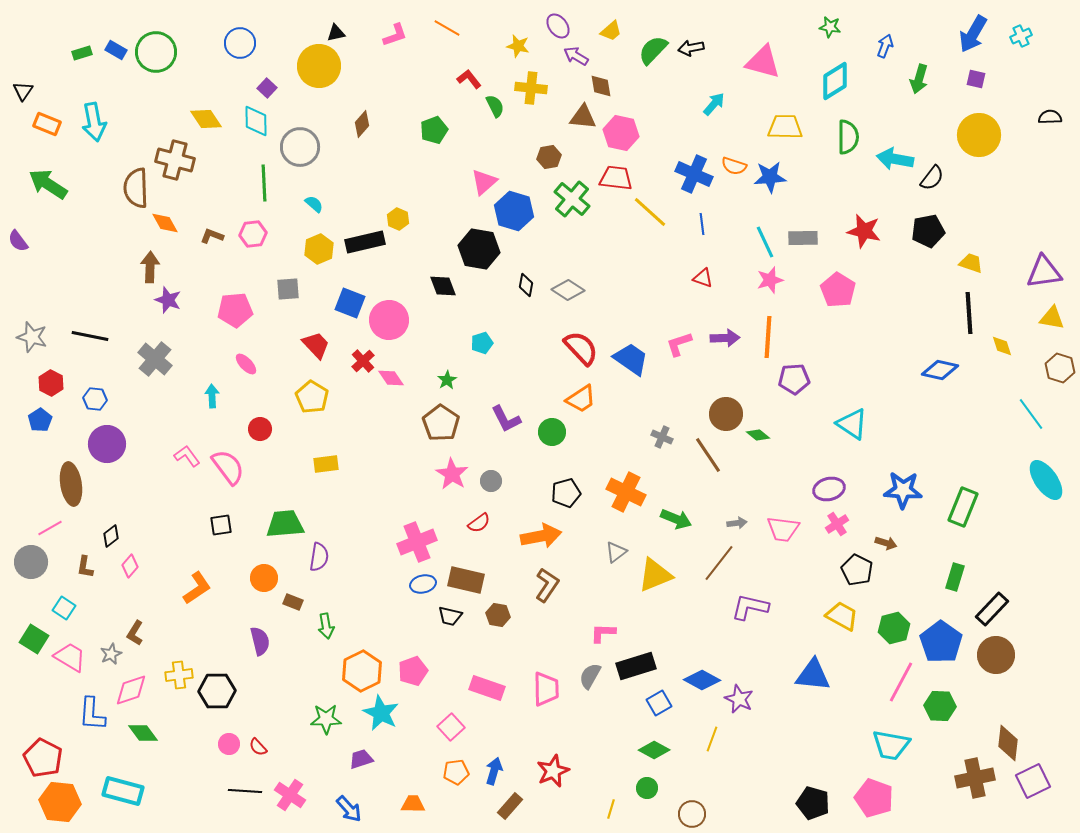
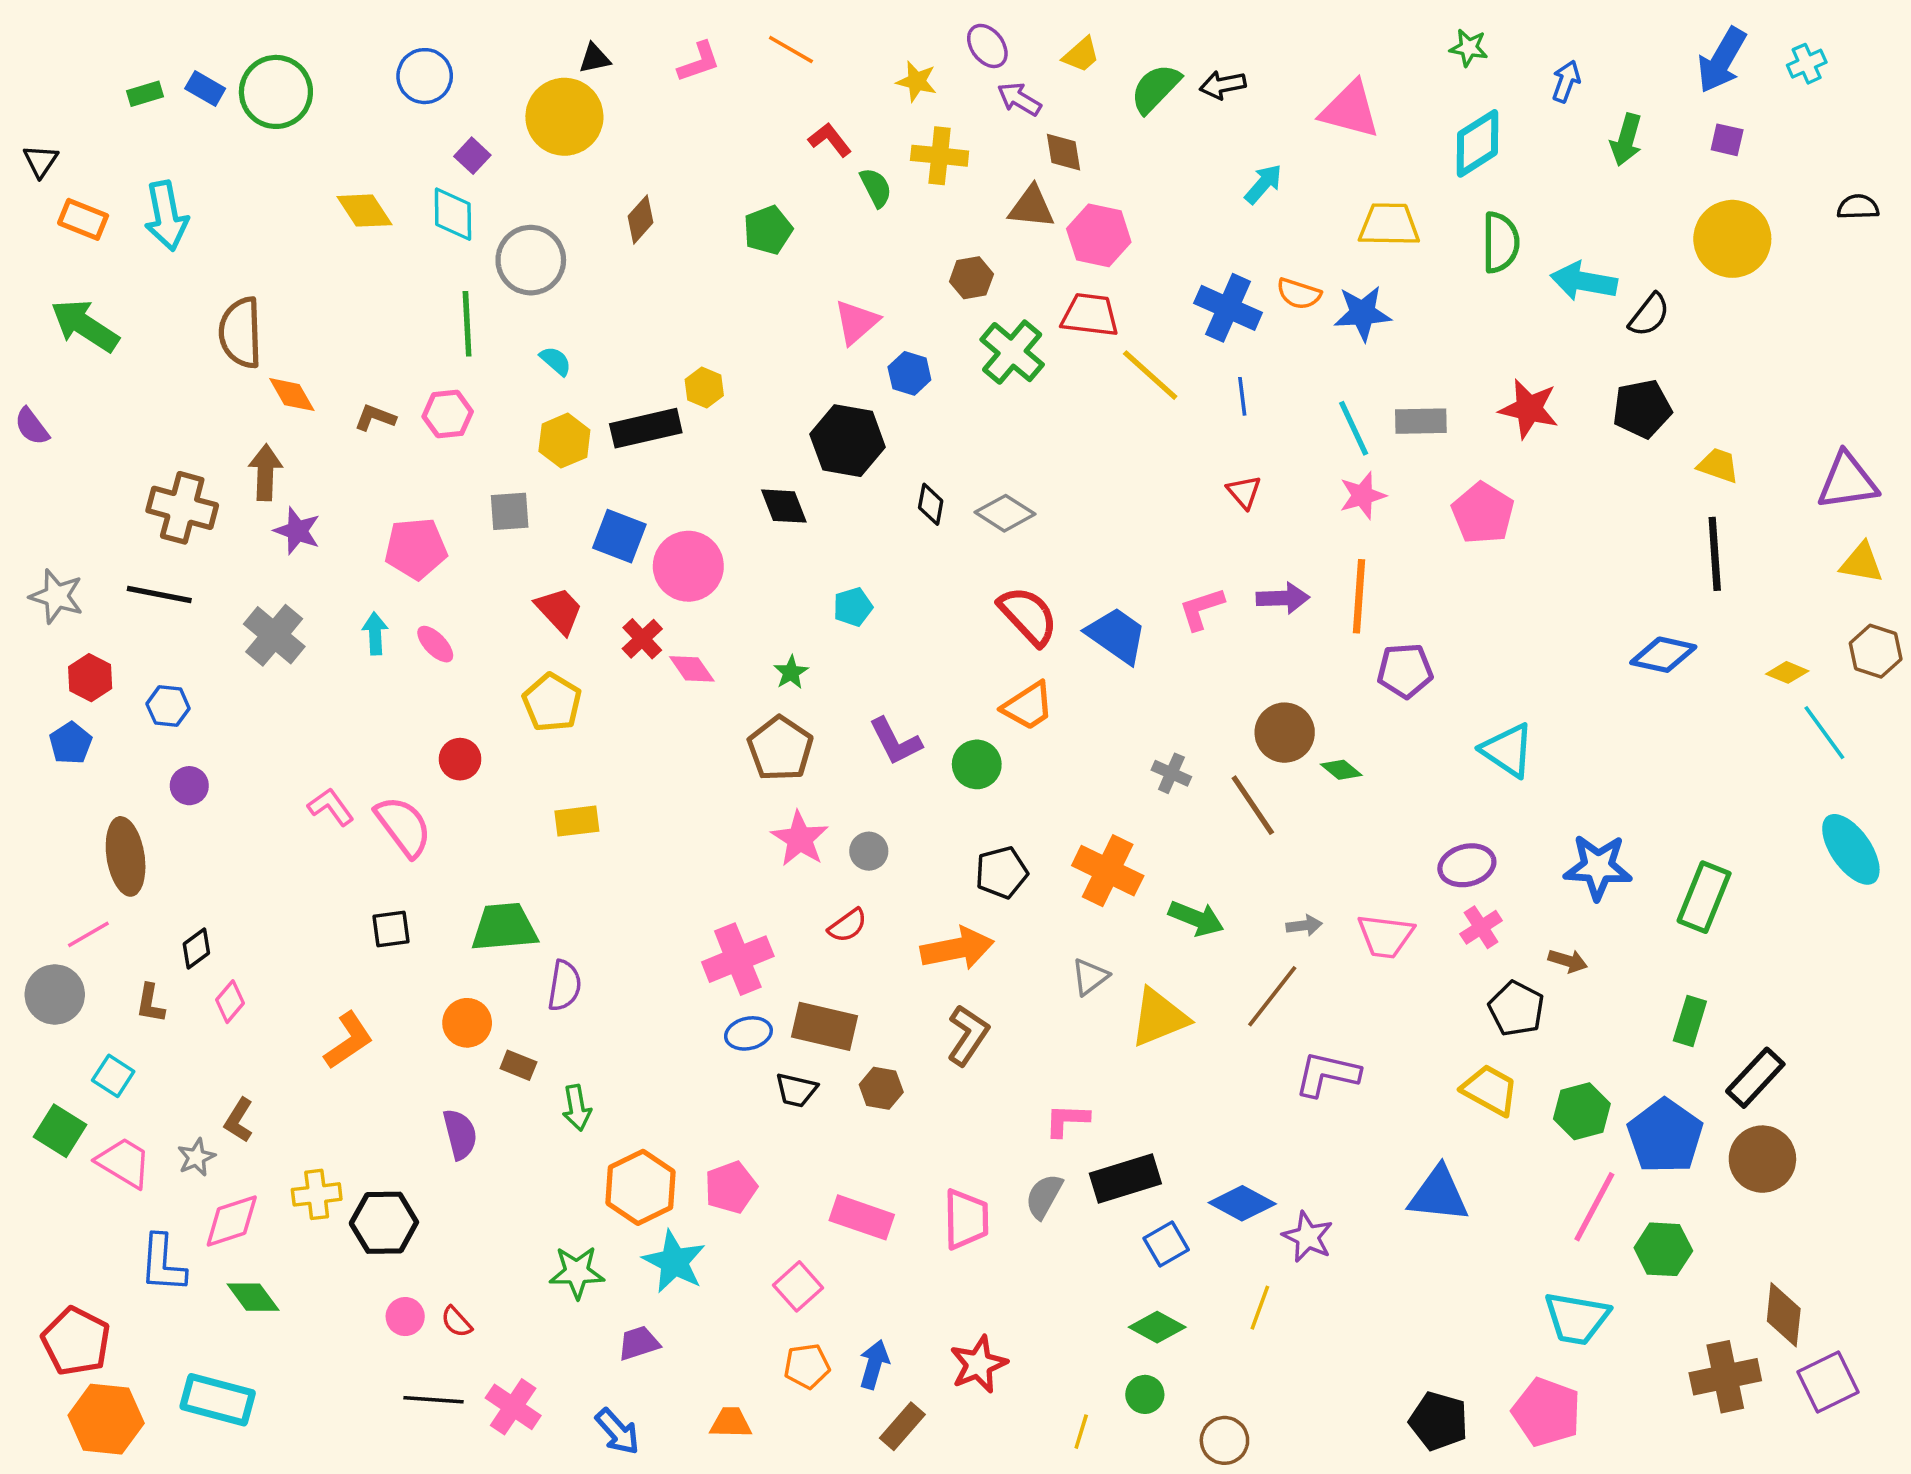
brown cross: (175, 160) -> (182, 508), moved
blue hexagon: (514, 211) -> (909, 373), size x0.6
red triangle: (703, 278) -> (1244, 492), turned 30
yellow diamond: (1002, 346) -> (1787, 672), moved, turned -50
cyan arrow: (212, 396) -> (375, 633), moved
purple circle: (107, 444) -> (189, 786), size x0.6

